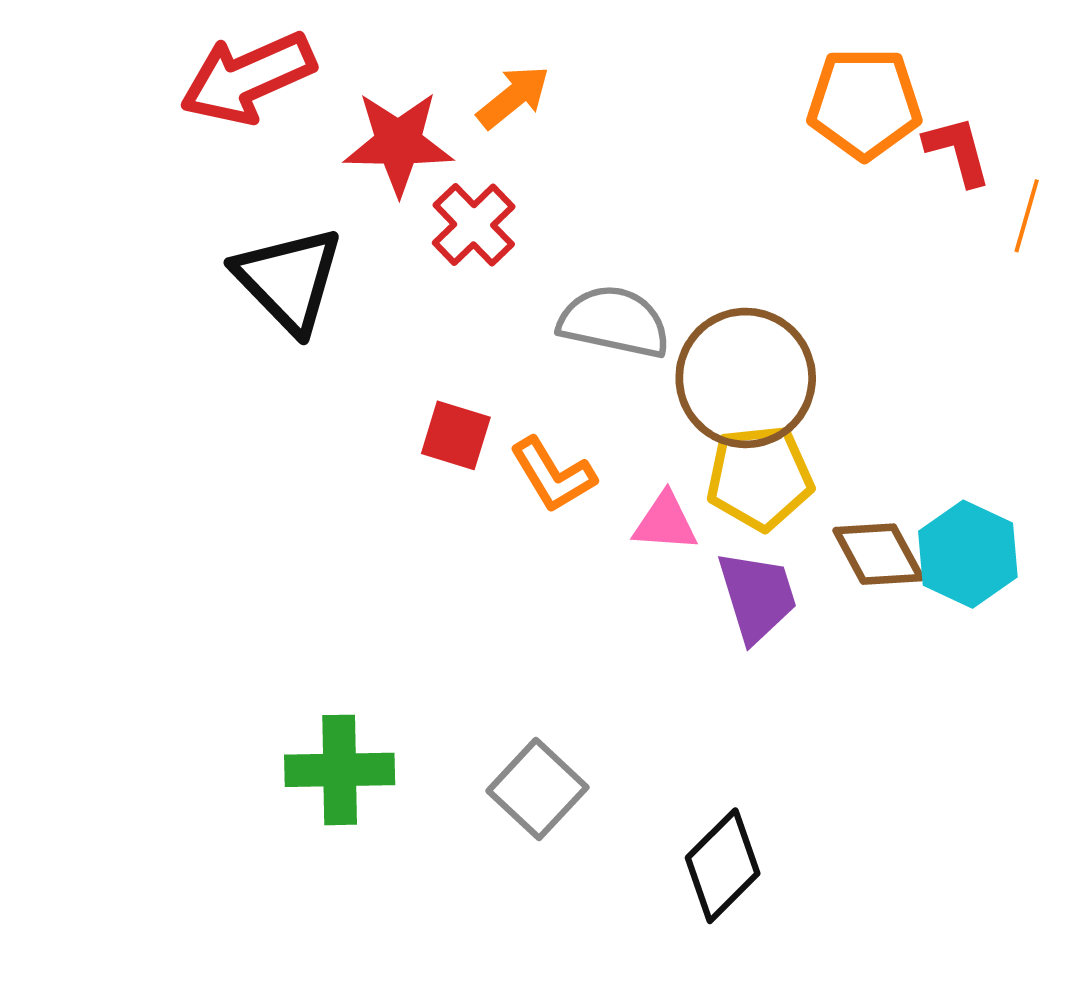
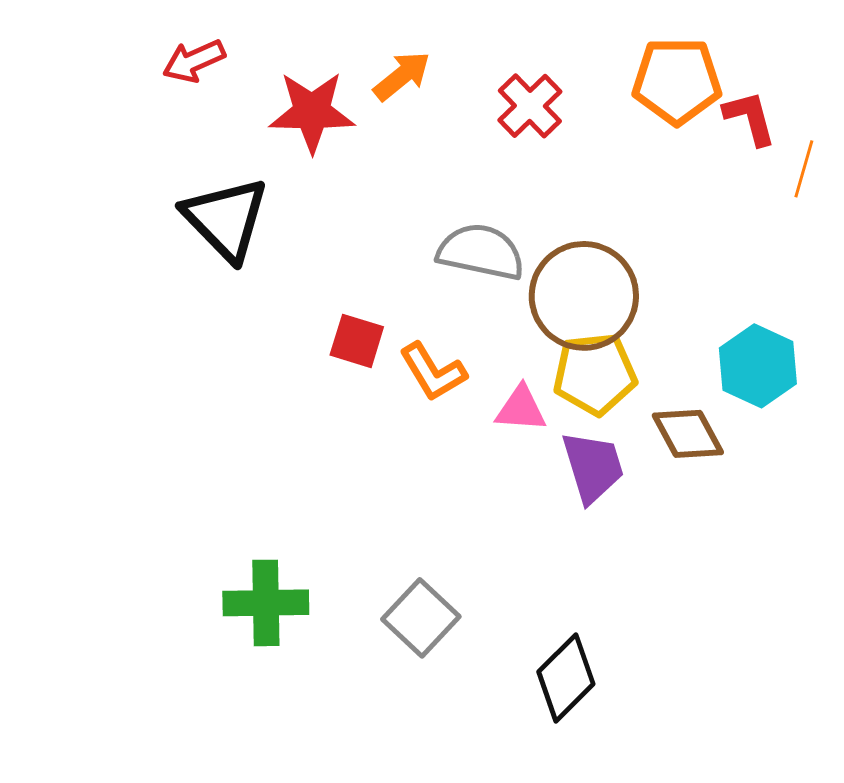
red arrow: (248, 78) -> (194, 61), size x0.6
red cross: (474, 225) -> (530, 106), moved
cyan hexagon: (968, 554) -> (758, 366), moved

